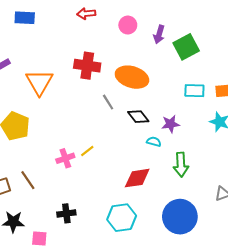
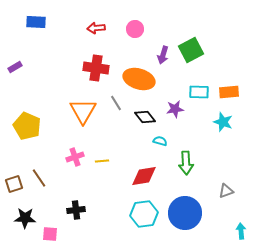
red arrow: (86, 14) -> (96, 28), moved
purple arrow: (159, 34) -> (163, 55), moved
orange triangle: (39, 82) -> (83, 111), moved
purple star: (171, 124) -> (175, 109), moved
yellow line: (87, 151) -> (102, 161), moved, turned 32
cyan hexagon: (122, 218) -> (144, 214), moved

